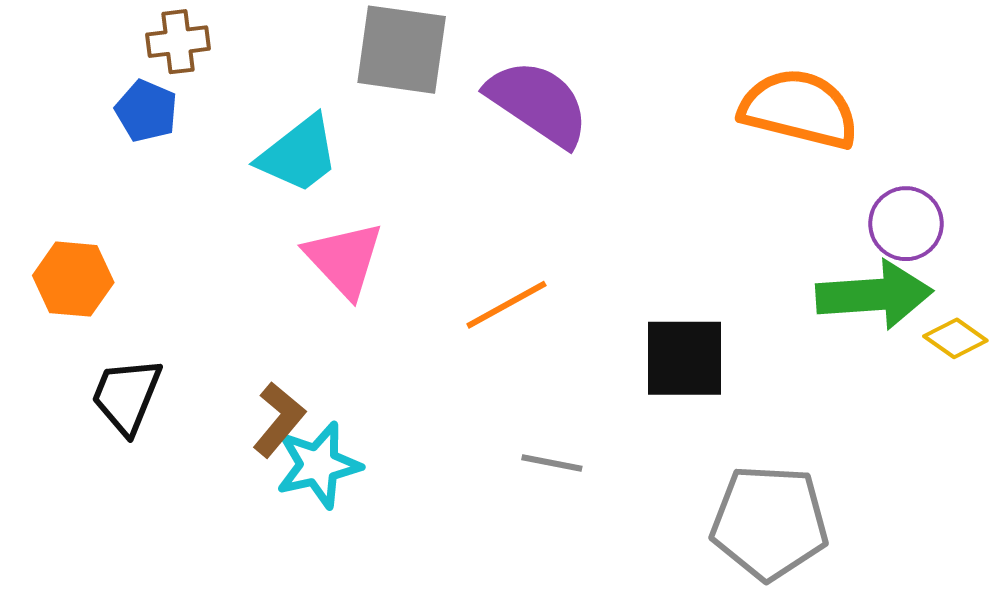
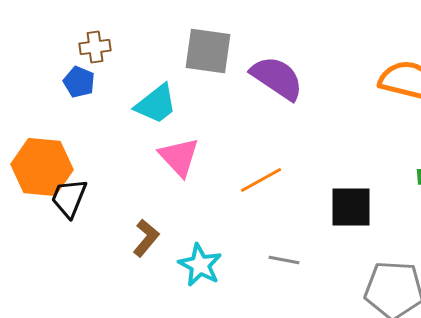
orange hexagon: (73, 279) -> (42, 167), size x1.5
black trapezoid: (127, 396) -> (69, 198), moved
cyan star: (318, 465) -> (200, 265), moved, turned -30

